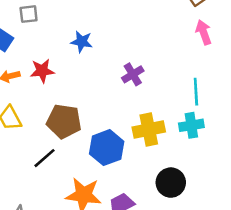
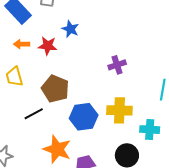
blue star: (82, 42) -> (70, 29), moved
cyan cross: (191, 125) -> (150, 130), moved

